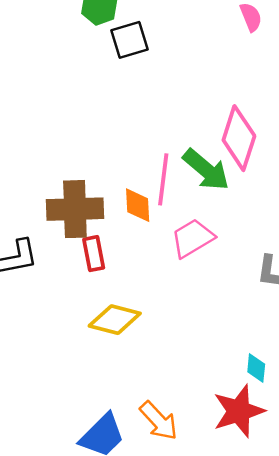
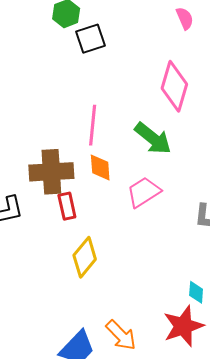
pink diamond: (239, 138) -> (174, 86), moved
pink line: (163, 179) -> (93, 125), moved
yellow diamond: (115, 320) -> (85, 257), turned -63

